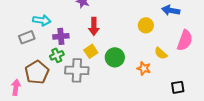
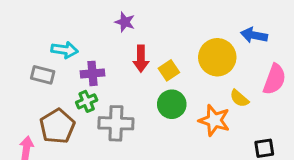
yellow circle: (146, 25) -> (217, 57), size x1.6
gray rectangle: (27, 37) -> (43, 75), turned 35
yellow square: (91, 51) -> (169, 70), moved
orange star: (144, 68) -> (214, 120), size x1.5

